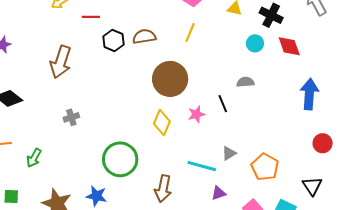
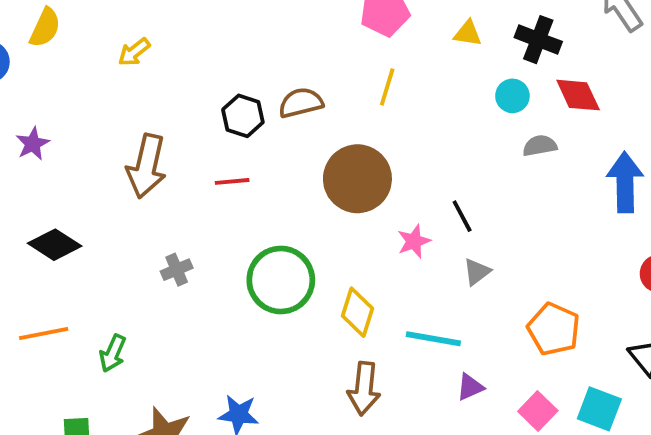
red line: (91, 17) -> (232, 181), moved
gray semicircle: (245, 82) -> (540, 146), moved
yellow diamond: (162, 123) -> (358, 312), moved
gray triangle: (229, 153) -> (477, 272), moved
green circle: (120, 159) -> (281, 280), moved

